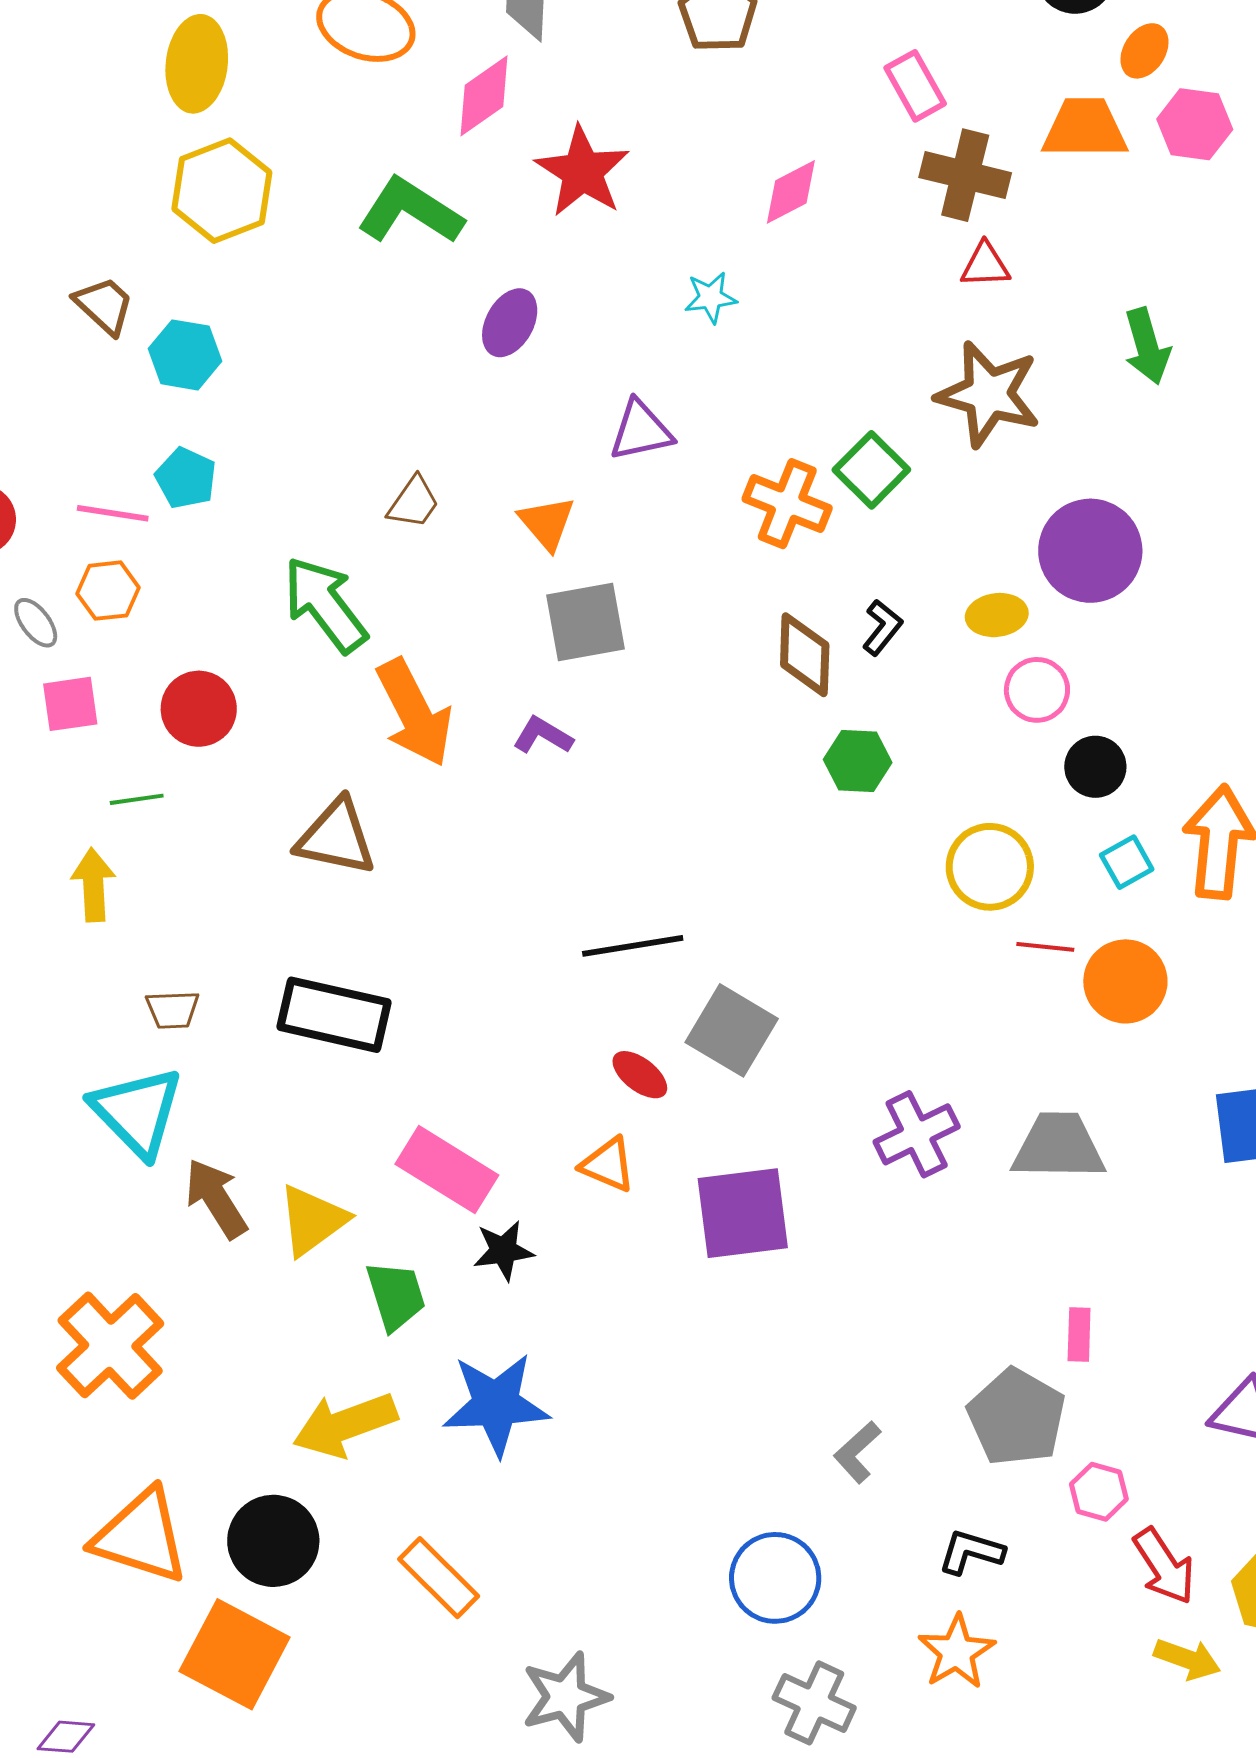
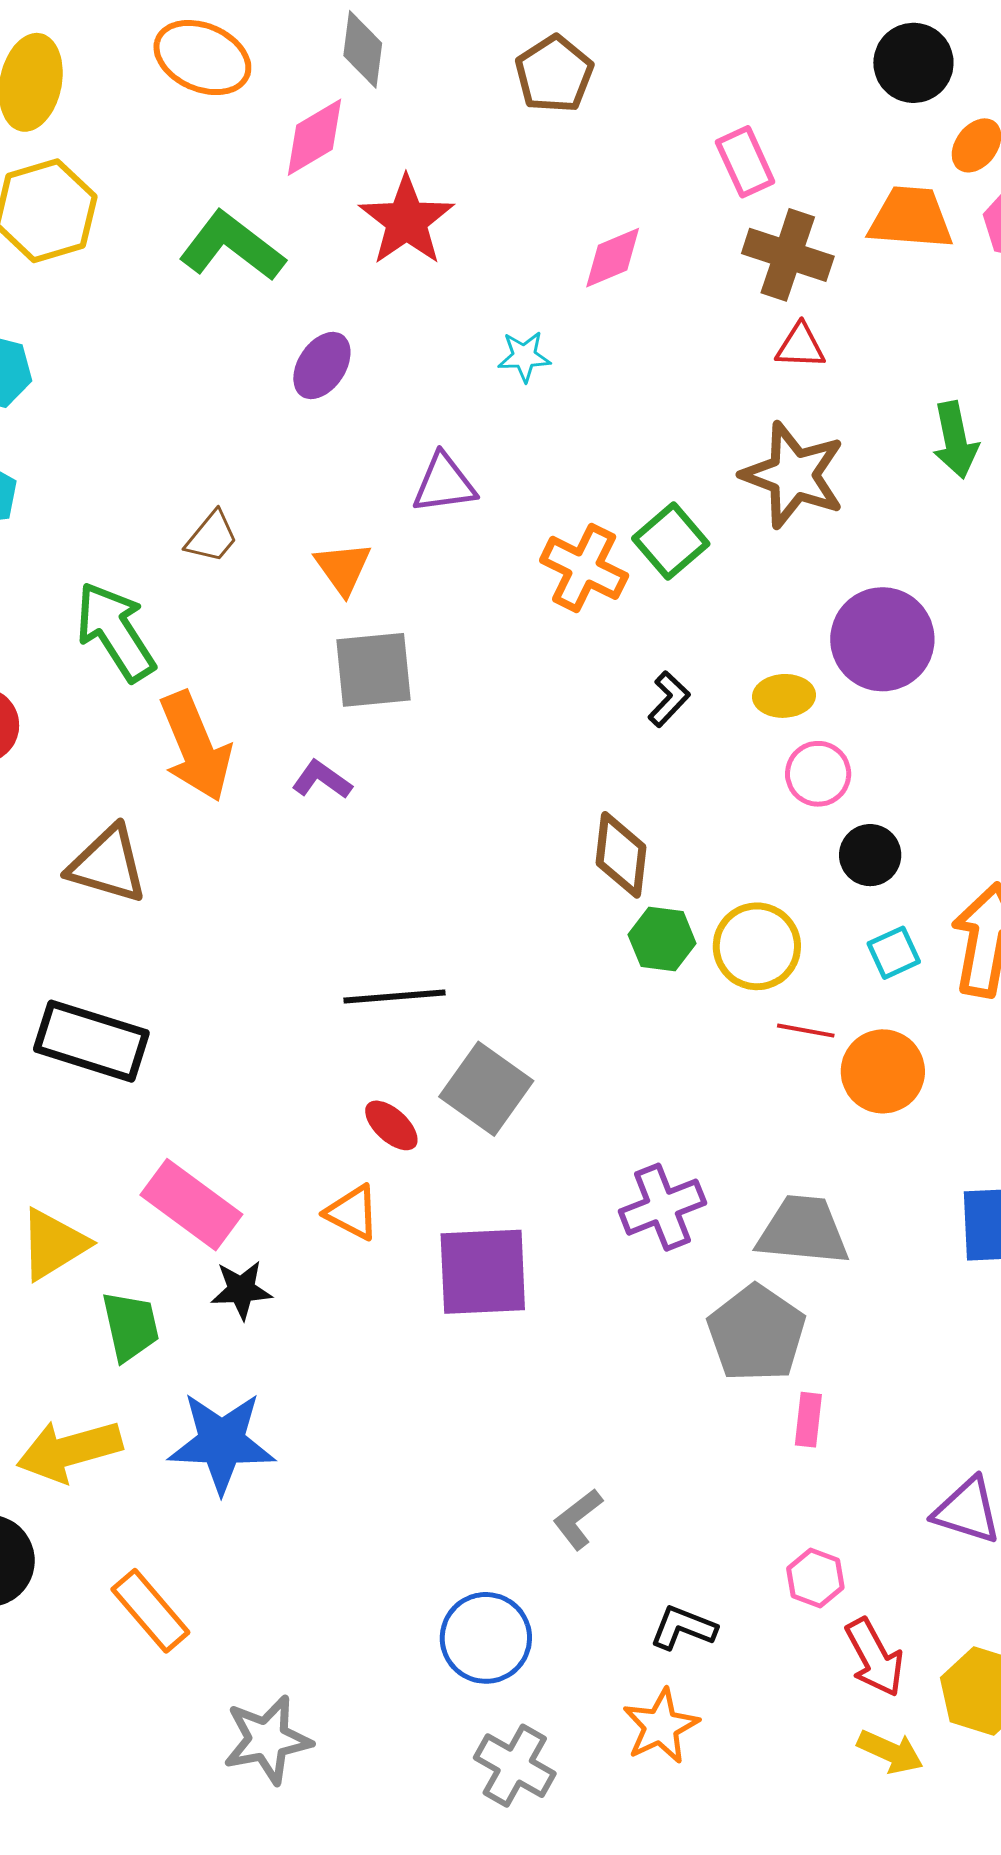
brown diamond: (805, 655) -> (621, 855), moved
green hexagon: (858, 761) -> (662, 939), moved
gray pentagon: (1017, 1417) -> (756, 1333), moved

